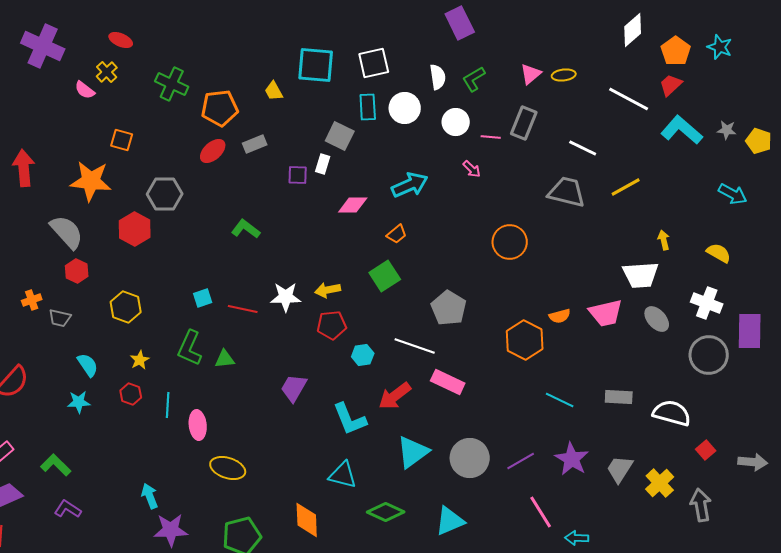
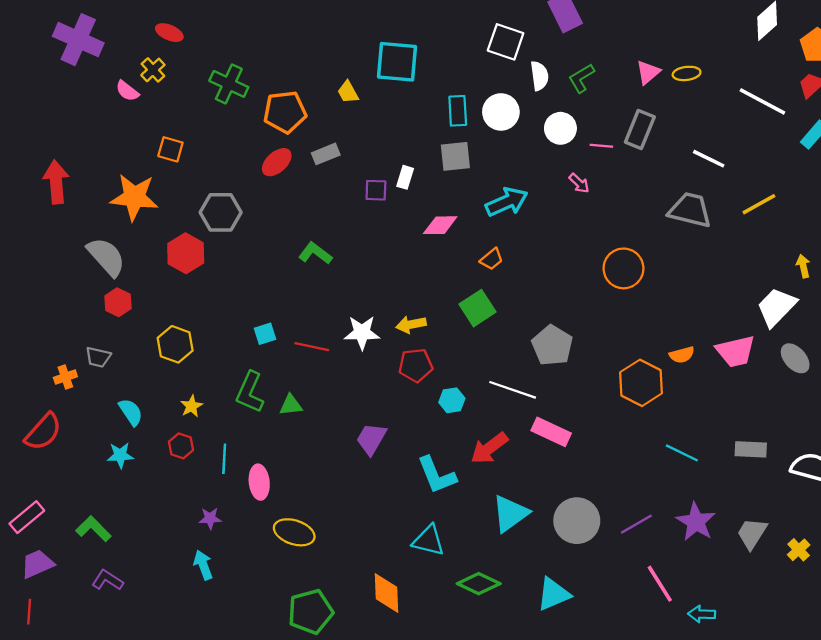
white square: (374, 63) -> (506, 42), moved, turned 32
gray square: (340, 136) -> (455, 156), moved, turned -32
white trapezoid: (641, 275) -> (776, 307), turned 138
orange cross: (32, 300) -> (65, 377), moved
yellow cross: (660, 483) -> (799, 550), size x0.7
purple star: (171, 530) -> (210, 518), moved, size x0.6

